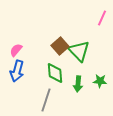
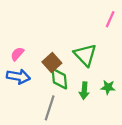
brown square: (60, 46) -> (52, 62), moved
blue arrow: (17, 71) -> (18, 77), turned -95

